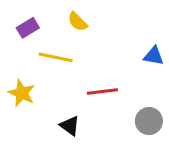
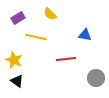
blue triangle: (154, 56) -> (85, 35), moved
black triangle: (70, 126) -> (17, 81), moved

